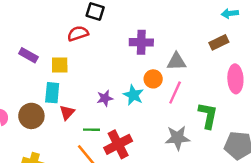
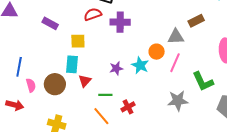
purple cross: (141, 42) -> (120, 22), moved
brown rectangle: (219, 42) -> (196, 21), moved
purple rectangle: (28, 55) -> (50, 23), moved
green L-shape: (208, 115) -> (203, 81), turned 145
red cross: (118, 144) -> (128, 107), size x0.6

